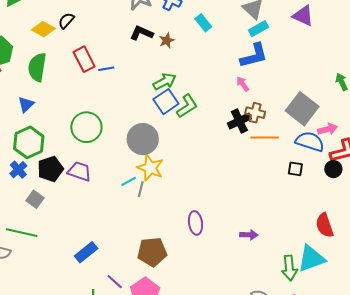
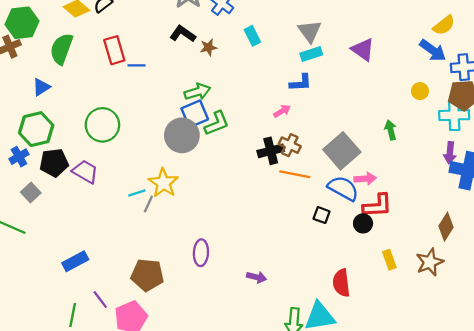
blue L-shape: (254, 56) -> (301, 83), size x0.7
pink arrow: (243, 84) -> (282, 111), turned 84
gray circle: (143, 139) -> (182, 135), moved

